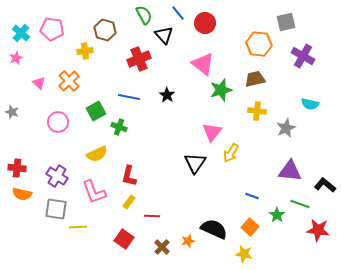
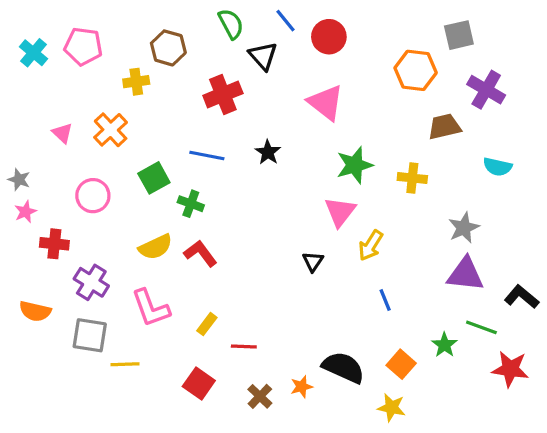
pink star: (16, 58) -> (25, 212), moved
brown trapezoid: (255, 79) -> (444, 127), moved
green star: (221, 90) -> (355, 165), moved
gray star: (286, 128) -> (464, 228), moved
black triangle: (195, 163) -> (313, 261), size x0.6
red cross: (17, 168) -> (54, 244), moved
red L-shape: (129, 176) -> (200, 253), moved, turned 130
blue line: (252, 196) -> (385, 300), moved, turned 48

